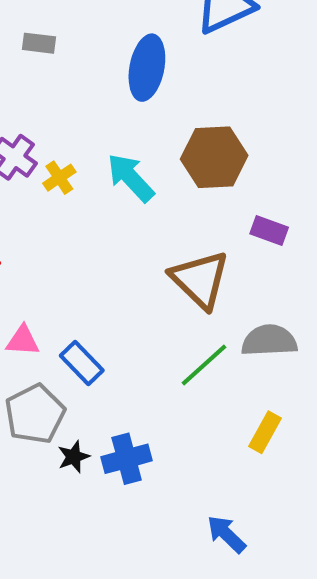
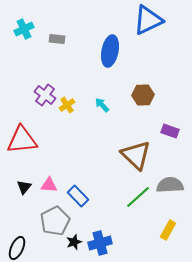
brown hexagon: (214, 157) -> (143, 95), size x0.7
cyan arrow: (131, 178) -> (102, 105), size x0.6

